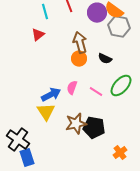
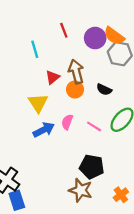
cyan line: (45, 12) -> (35, 49), moved
red triangle: (38, 35) -> (53, 77), moved
yellow triangle: (46, 112) -> (38, 103), moved
brown star: (76, 124) -> (81, 190), moved, turned 30

